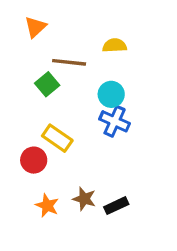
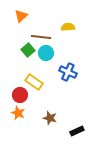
cyan circle: (111, 94) -> (46, 53), moved
orange star: (47, 206) -> (18, 113), moved
black rectangle: (116, 206) -> (77, 131), moved

